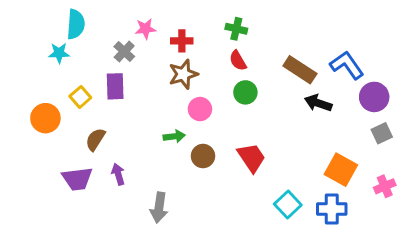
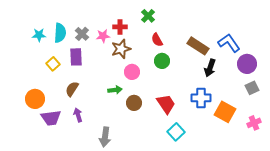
cyan semicircle: (76, 24) -> (60, 33), moved
pink star: (145, 29) -> (103, 36), moved
green cross: (236, 29) -> (148, 16), moved, turned 32
black arrow: (318, 103) -> (210, 68), turned -90
orange circle: (45, 118) -> (35, 99), moved
brown semicircle: (95, 139) -> (72, 89), moved
cyan square: (288, 204) -> (176, 132), moved
blue cross: (332, 209) -> (201, 98), moved

